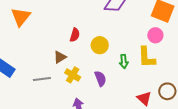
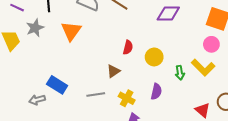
yellow L-shape: (147, 57) -> (203, 68), turned -40
yellow cross: (73, 75) -> (127, 98), moved
purple semicircle: (100, 79) -> (156, 91), turned 35

